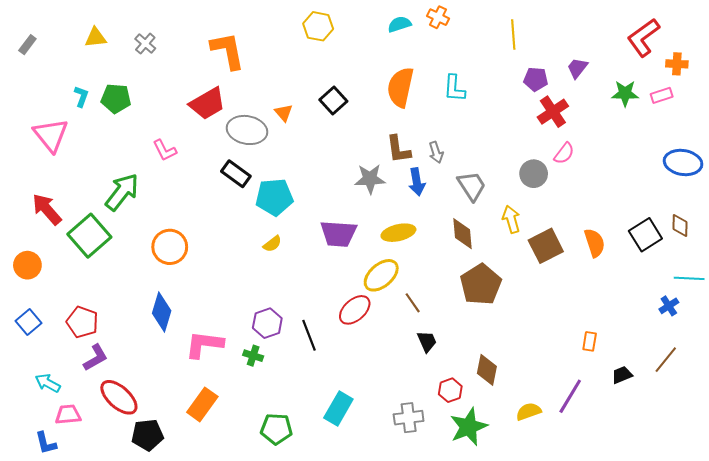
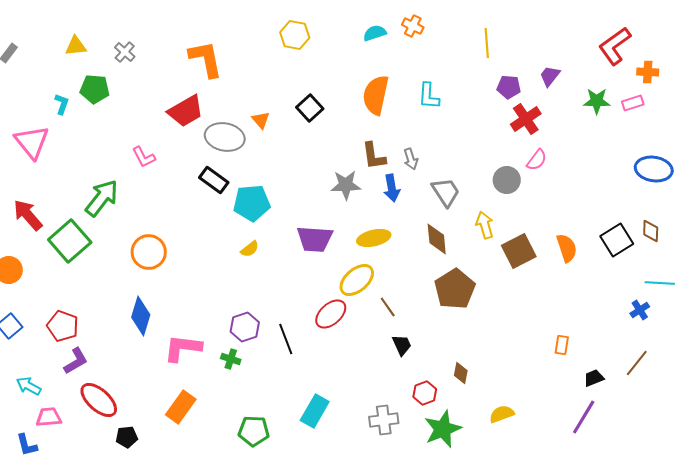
green pentagon: (116, 98) -> (95, 89), moved
brown diamond: (487, 370) -> (461, 373), size x0.7
purple line: (570, 396) -> (584, 417), moved
black pentagon: (147, 435) -> (127, 437), size x0.7

